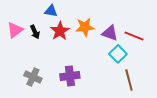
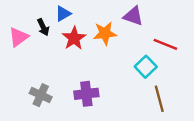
blue triangle: (51, 11) -> (63, 14), turned -40
black arrow: (35, 32) -> (43, 27), moved
purple triangle: (110, 33) -> (133, 16), moved

